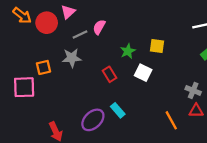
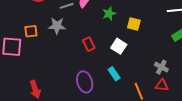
green star: (128, 51) -> (109, 14), moved
cyan rectangle: (118, 110) -> (114, 74), moved
purple ellipse: (93, 120) -> (85, 82), moved, turned -70

